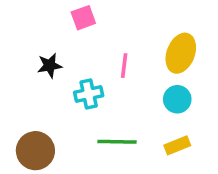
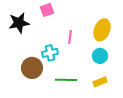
black star: (50, 66) -> (19, 23), moved, size x1.5
brown circle: (35, 151) -> (32, 68), moved

